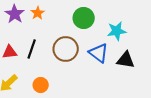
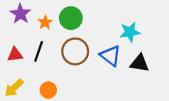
orange star: (38, 13) -> (45, 22), moved
green circle: (84, 18) -> (71, 18), moved

